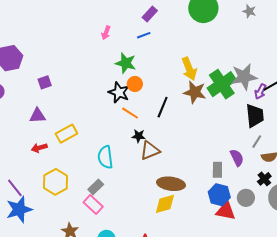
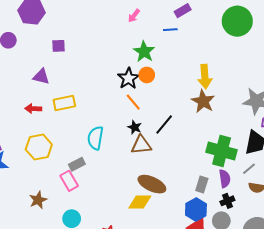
green cross: (222, 84) -> (222, 151), moved, turned 32
black line: (163, 107) -> (164, 125), moved
black cross: (264, 179) -> (227, 201), moved

